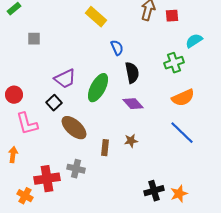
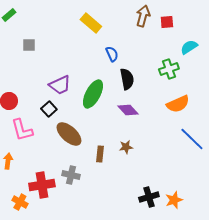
blue line: (182, 133) -> (192, 139), moved

